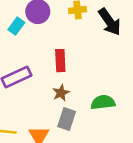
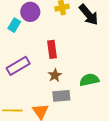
gray rectangle: (67, 119) -> (61, 96), turned 72

